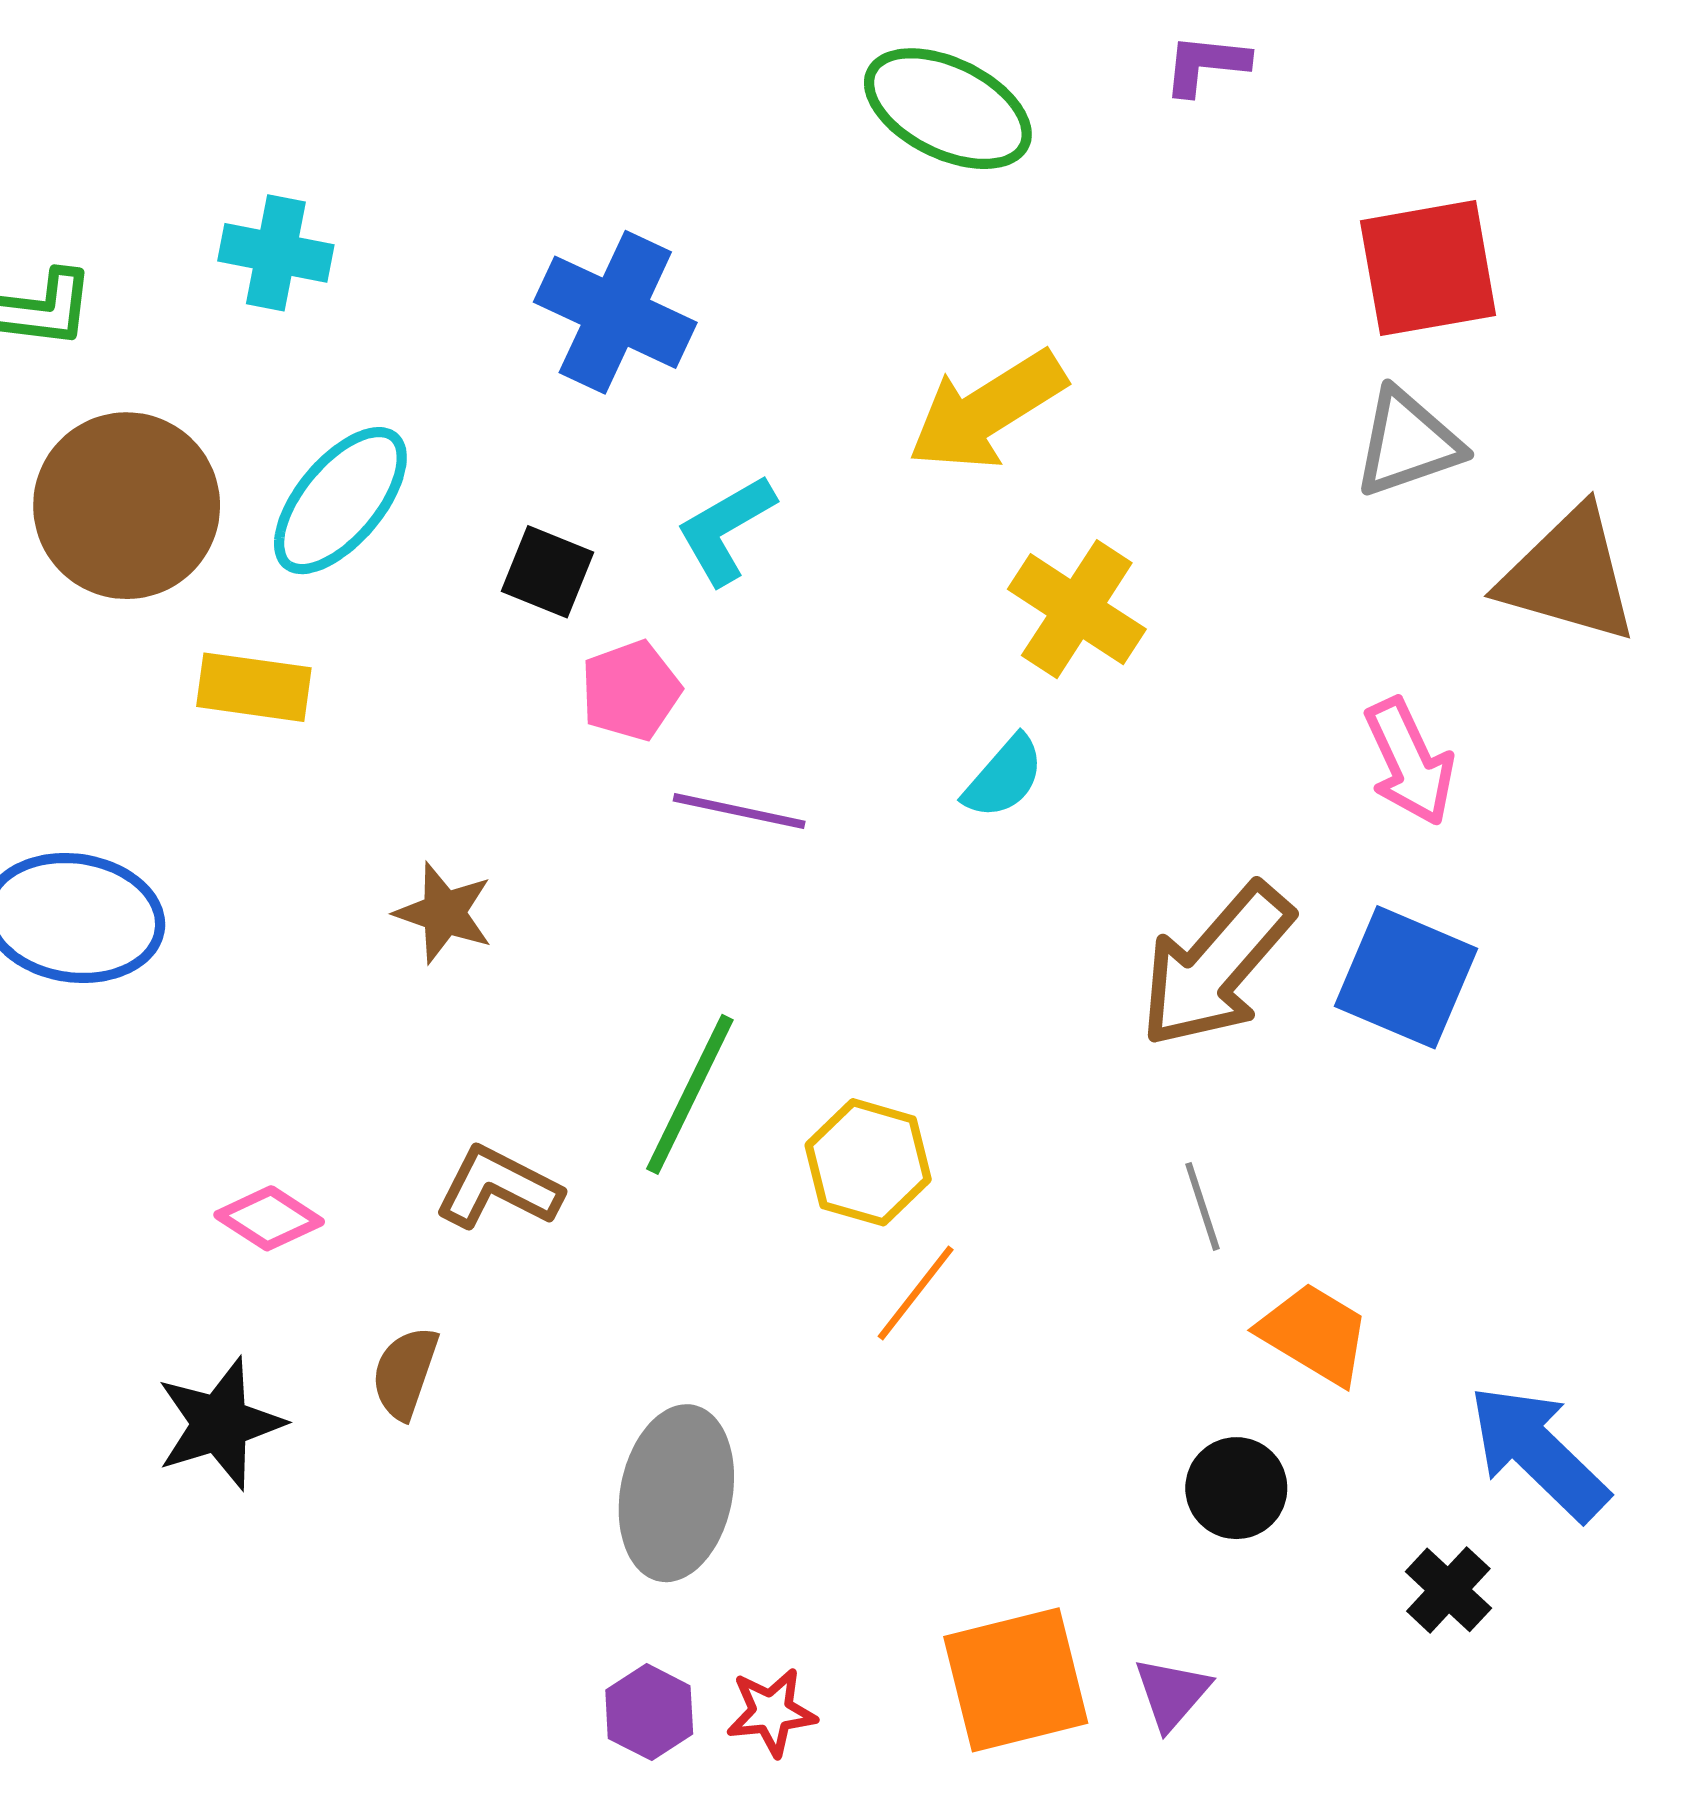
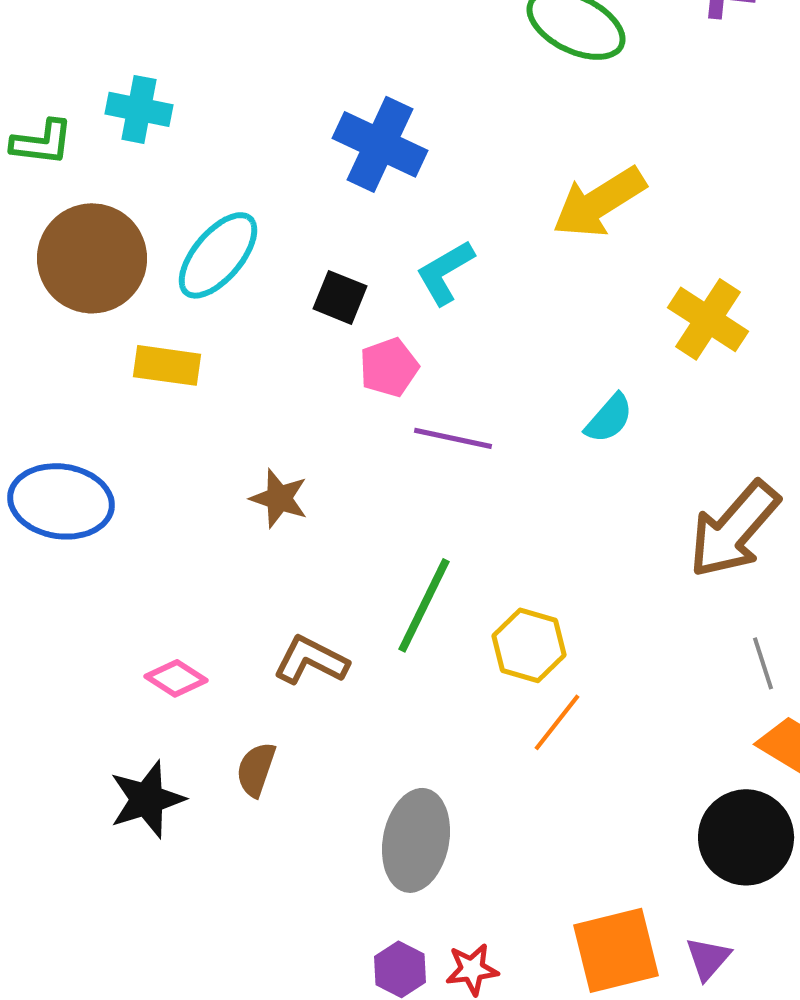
cyan cross: (276, 253) -> (139, 109), moved
yellow cross: (1077, 609) -> (708, 319), moved
gray line: (1202, 1206) -> (763, 663), moved
black circle: (1236, 1488) -> (746, 837), size x1.6

